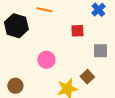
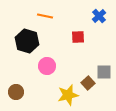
black hexagon: (16, 26) -> (27, 41), moved
gray square: (100, 51) -> (104, 72), moved

